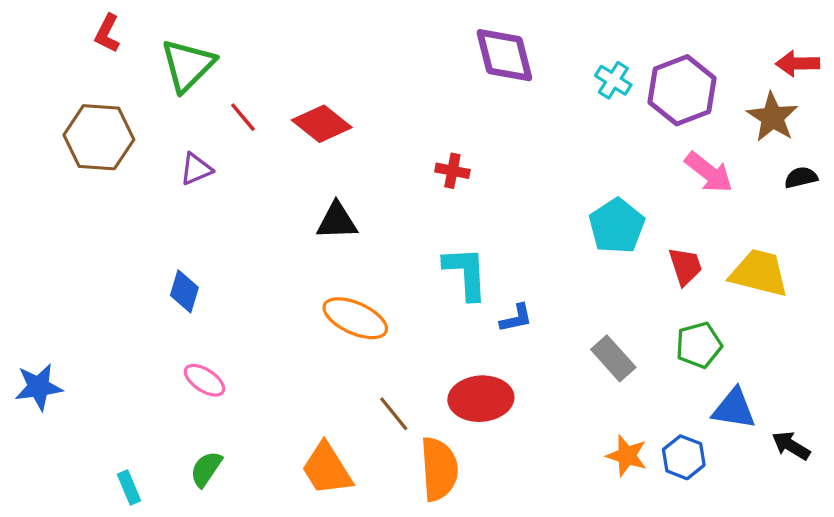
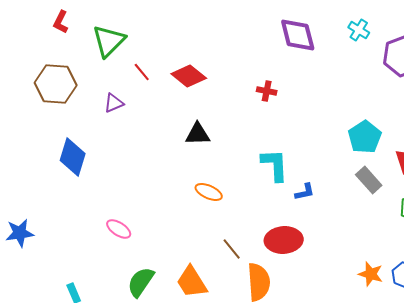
cyan cross: (613, 80) -> (359, 30), moved
red cross: (452, 171) -> (267, 91), moved
blue diamond: (184, 291) -> (73, 157), moved, size x1.5
orange ellipse: (355, 318) -> (209, 192), size x0.7
gray rectangle: (613, 358) -> (369, 180), moved
green semicircle: (206, 469) -> (141, 282), moved, size x1.4

